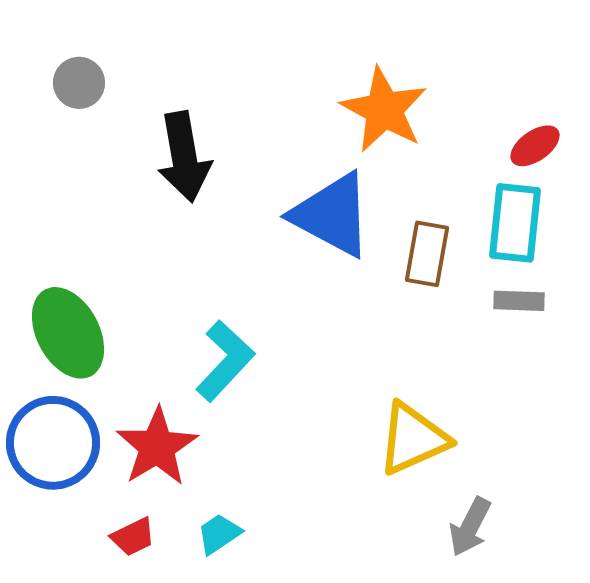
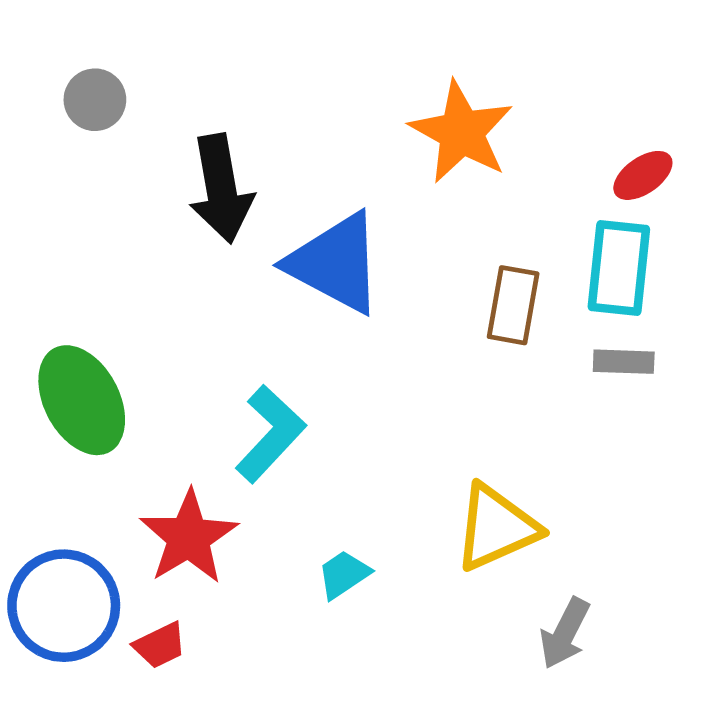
blue triangle: (332, 215) -> (335, 263), moved
blue circle: (53, 443) -> (64, 606), moved
cyan trapezoid: (219, 534) -> (344, 574), moved

